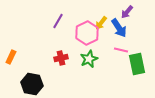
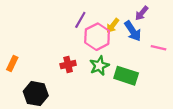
purple line: (58, 21) -> (80, 20), moved
pink line: (121, 50) -> (158, 48), moved
green rectangle: (137, 64) -> (126, 76), moved, turned -60

